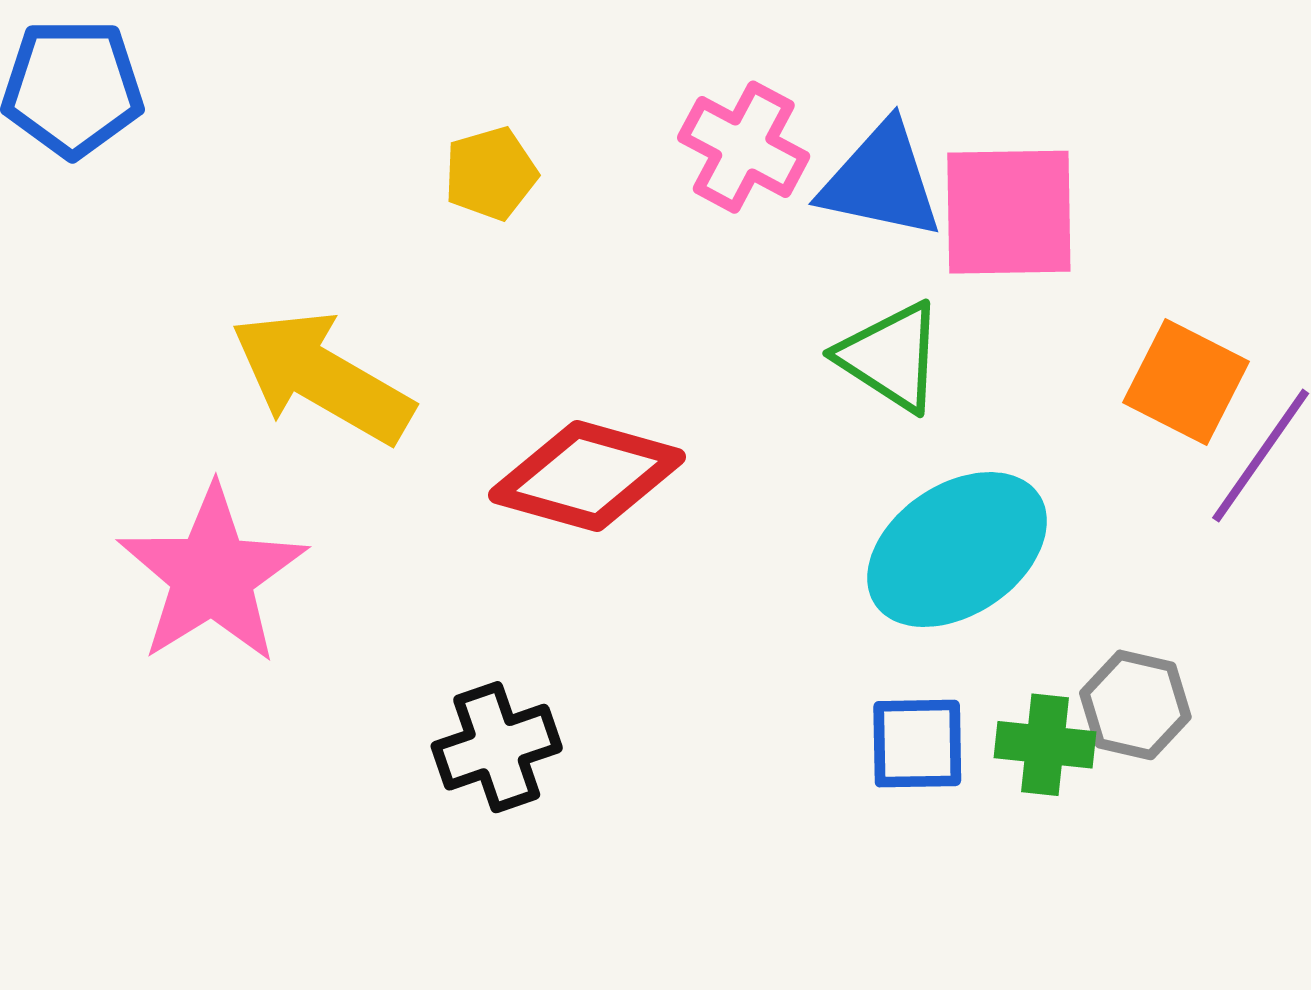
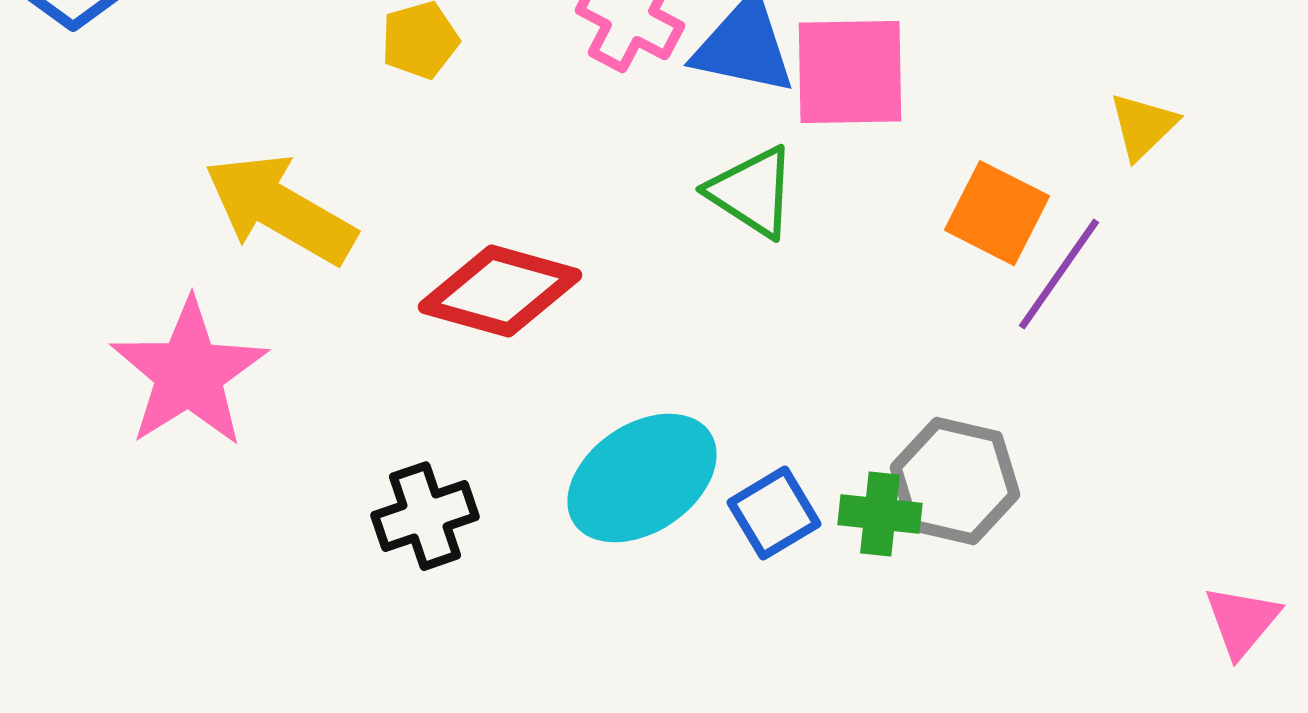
cyan ellipse: (957, 550) -> (642, 478), moved
gray hexagon: (1135, 705) -> (955, 481), size x1.4
blue square: (917, 744) -> (774, 513), turned -30

